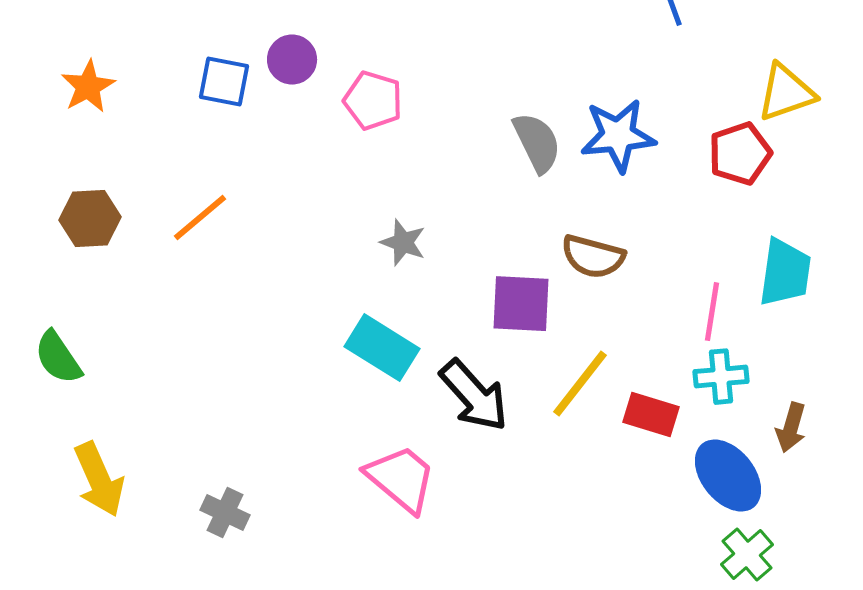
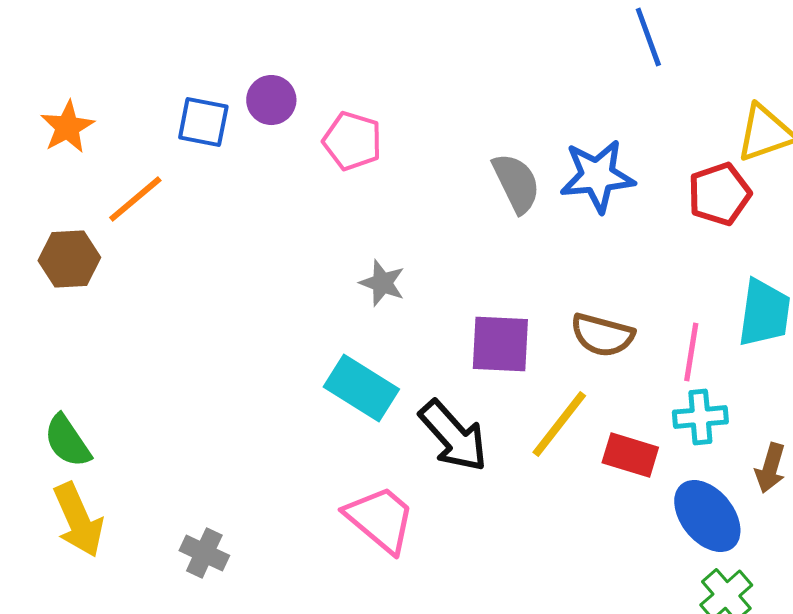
orange line: (200, 218) -> (135, 199), moved
brown semicircle: (593, 257) -> (602, 335), moved
green semicircle: (58, 358) -> (67, 441), moved

